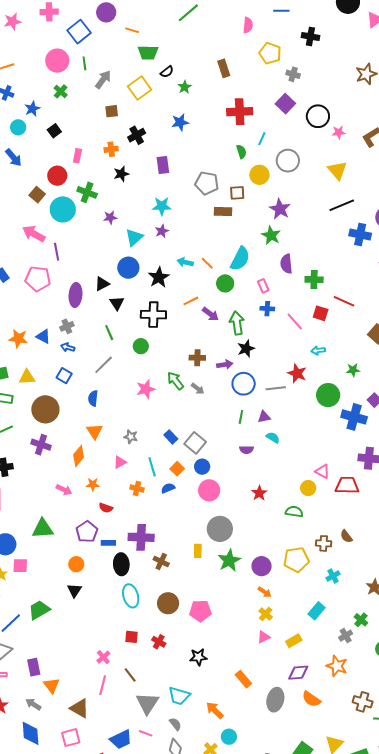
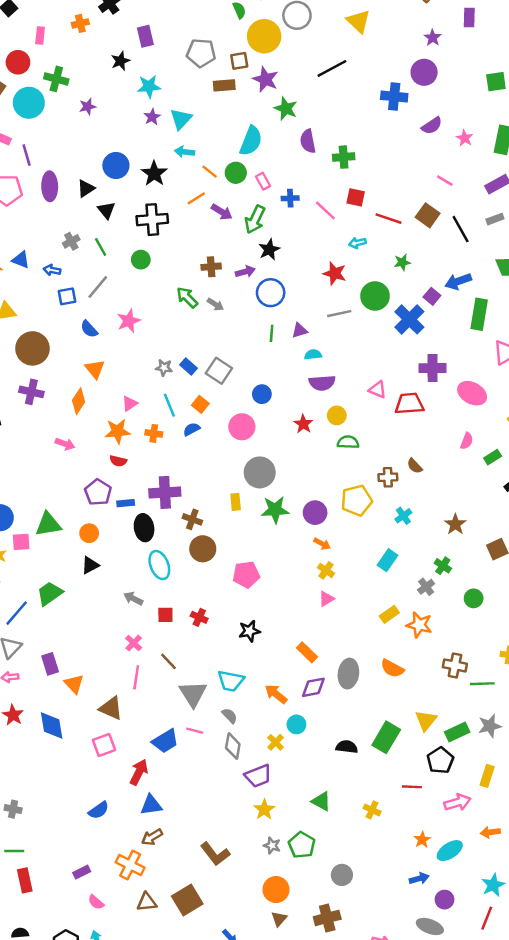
black star: (121, 174) -> (120, 61), moved
yellow circle: (259, 175) -> (264, 36), size x1.4
black line: (342, 205) -> (332, 68), moved
purple star: (280, 209) -> (265, 79), moved
cyan triangle: (134, 237) -> (181, 119), moved
orange line: (207, 263) -> (210, 172), moved
pink rectangle: (263, 286) -> (263, 181), moved
purple ellipse: (76, 295) -> (50, 186), moved
red line: (344, 301) -> (388, 219), moved
green arrow: (237, 323) -> (255, 219), turned -140
gray cross: (67, 326) -> (71, 241), moved
blue square: (64, 376) -> (67, 296), moved, turned -35
gray line: (276, 388) -> (339, 314), moved
pink star: (146, 389) -> (129, 321), moved
blue semicircle: (93, 398) -> (89, 329), turned -42
blue cross: (354, 417) -> (409, 319), turned 35
gray star: (131, 437) -> (164, 368), moved
cyan semicircle: (273, 438) -> (313, 355), turned -32
purple semicircle: (246, 450) -> (322, 383), moved, size x1.5
blue circle: (202, 467) -> (262, 394), moved
orange star: (93, 484) -> (118, 431), moved, size x1.5
yellow circle: (308, 488) -> (337, 415), moved
green triangle: (43, 529) -> (48, 524), moved
green star: (229, 561) -> (275, 510), turned 30
black triangle: (74, 590) -> (90, 565), turned 35
brown circle: (168, 603) -> (203, 549), moved
yellow rectangle: (294, 641) -> (389, 614), moved
purple diamond: (298, 673) -> (313, 687), moved
gray arrow: (33, 704) -> (133, 599), moved
blue diamond: (31, 733) -> (52, 726), moved

